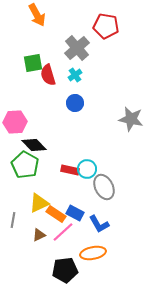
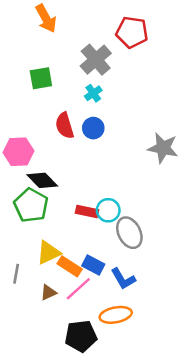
red semicircle: (48, 75) -> (65, 126), moved

